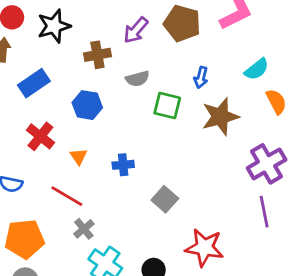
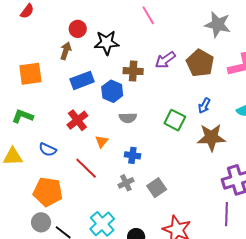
gray semicircle: (138, 79) -> (128, 118), moved
blue hexagon: (87, 105) -> (112, 91), moved
gray cross: (84, 229) -> (126, 183), moved

